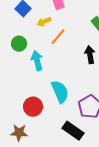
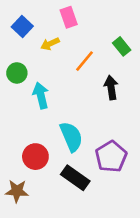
orange line: (58, 37) -> (85, 61), moved
black rectangle: (73, 131) -> (75, 178), moved

